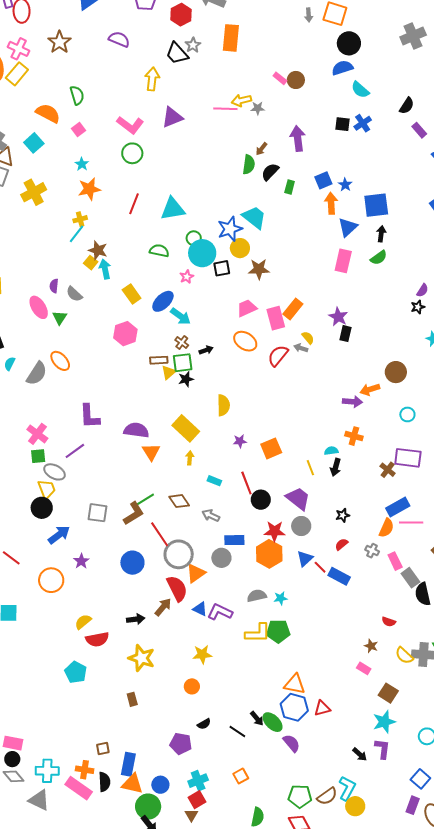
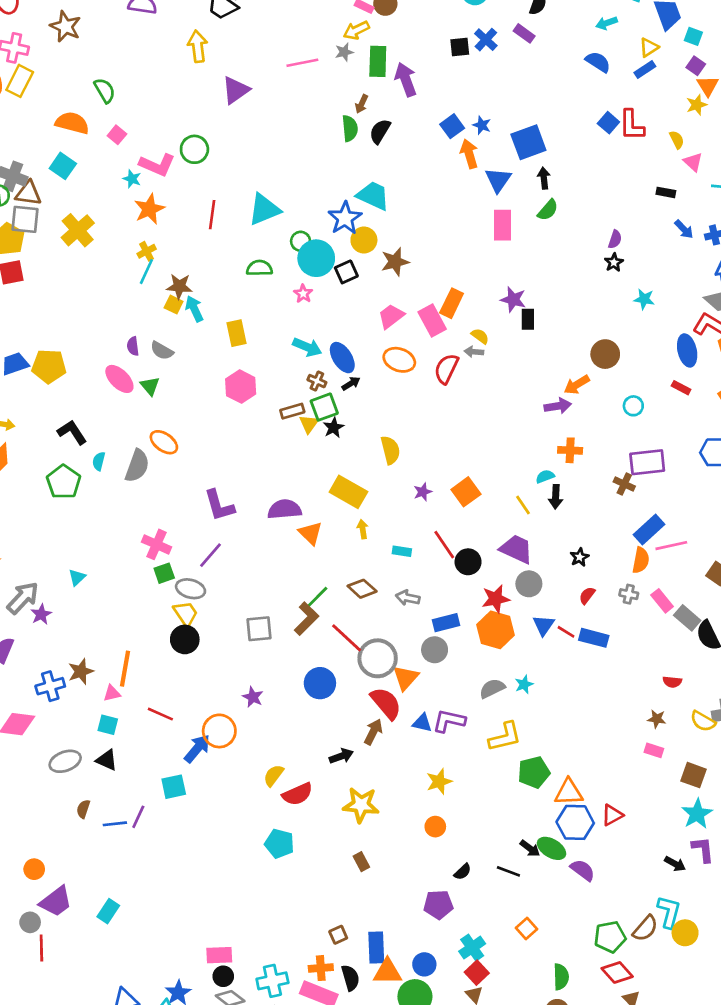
yellow arrow: (241, 100) -> (356, 30), moved
pink L-shape: (130, 125) -> (157, 165), moved
purple rectangle: (419, 130) -> (524, 33), moved
green rectangle: (290, 187) -> (378, 61), moved, size x1.6
yellow rectangle: (132, 294) -> (237, 333), turned 36
blue ellipse: (163, 301) -> (342, 358), moved, turned -65
blue arrow: (59, 535) -> (197, 749), moved
green pentagon: (278, 631) -> (534, 772), moved

